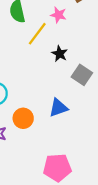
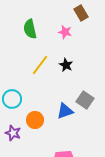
yellow line: (37, 34) -> (40, 65), moved
gray square: (82, 75) -> (85, 100), moved

